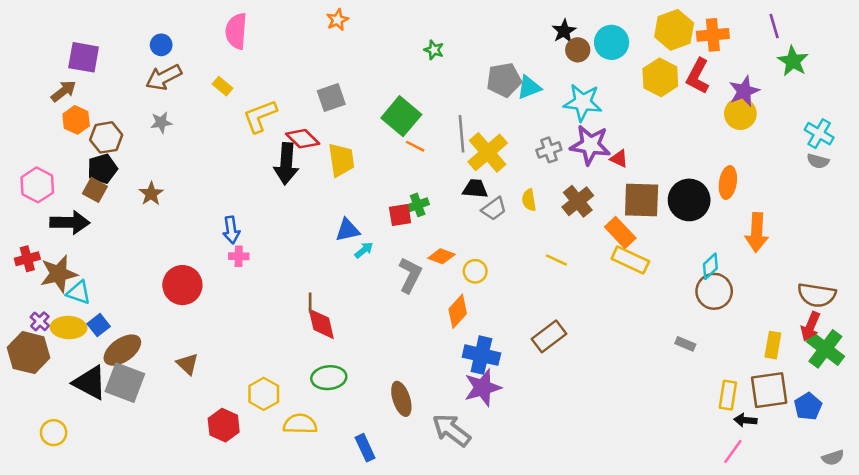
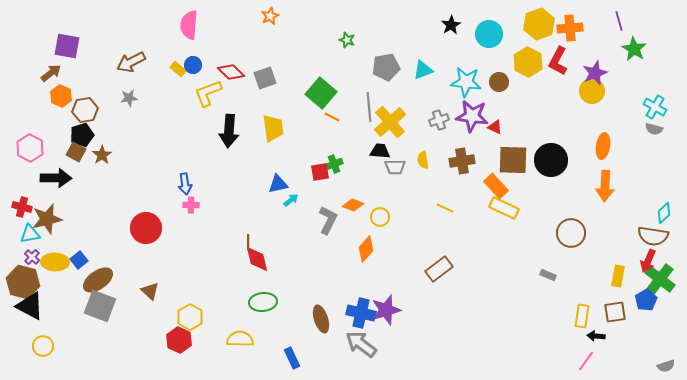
blue circle: (161, 45) -> (193, 65), moved
brown circle: (578, 50) -> (499, 82), moved
gray pentagon: (504, 80) -> (386, 67), moved
red diamond: (303, 139) -> (231, 72), moved
orange ellipse: (728, 182) -> (603, 146), moved
brown star: (151, 194) -> (102, 155), moved
brown cross: (578, 201) -> (462, 161), turned 30
gray trapezoid: (494, 209) -> (395, 167), turned 35
red cross: (27, 259) -> (22, 207), turned 30
cyan diamond: (710, 266) -> (664, 213), moved
cyan triangle: (79, 293) -> (30, 234), moved, turned -30
blue cross: (481, 355) -> (361, 313), moved
black triangle: (90, 383) -> (30, 306), moved
brown square: (769, 390) -> (615, 312), size x0.7
yellow hexagon: (264, 394) -> (190, 317), moved
blue pentagon: (808, 406) -> (646, 300), moved

